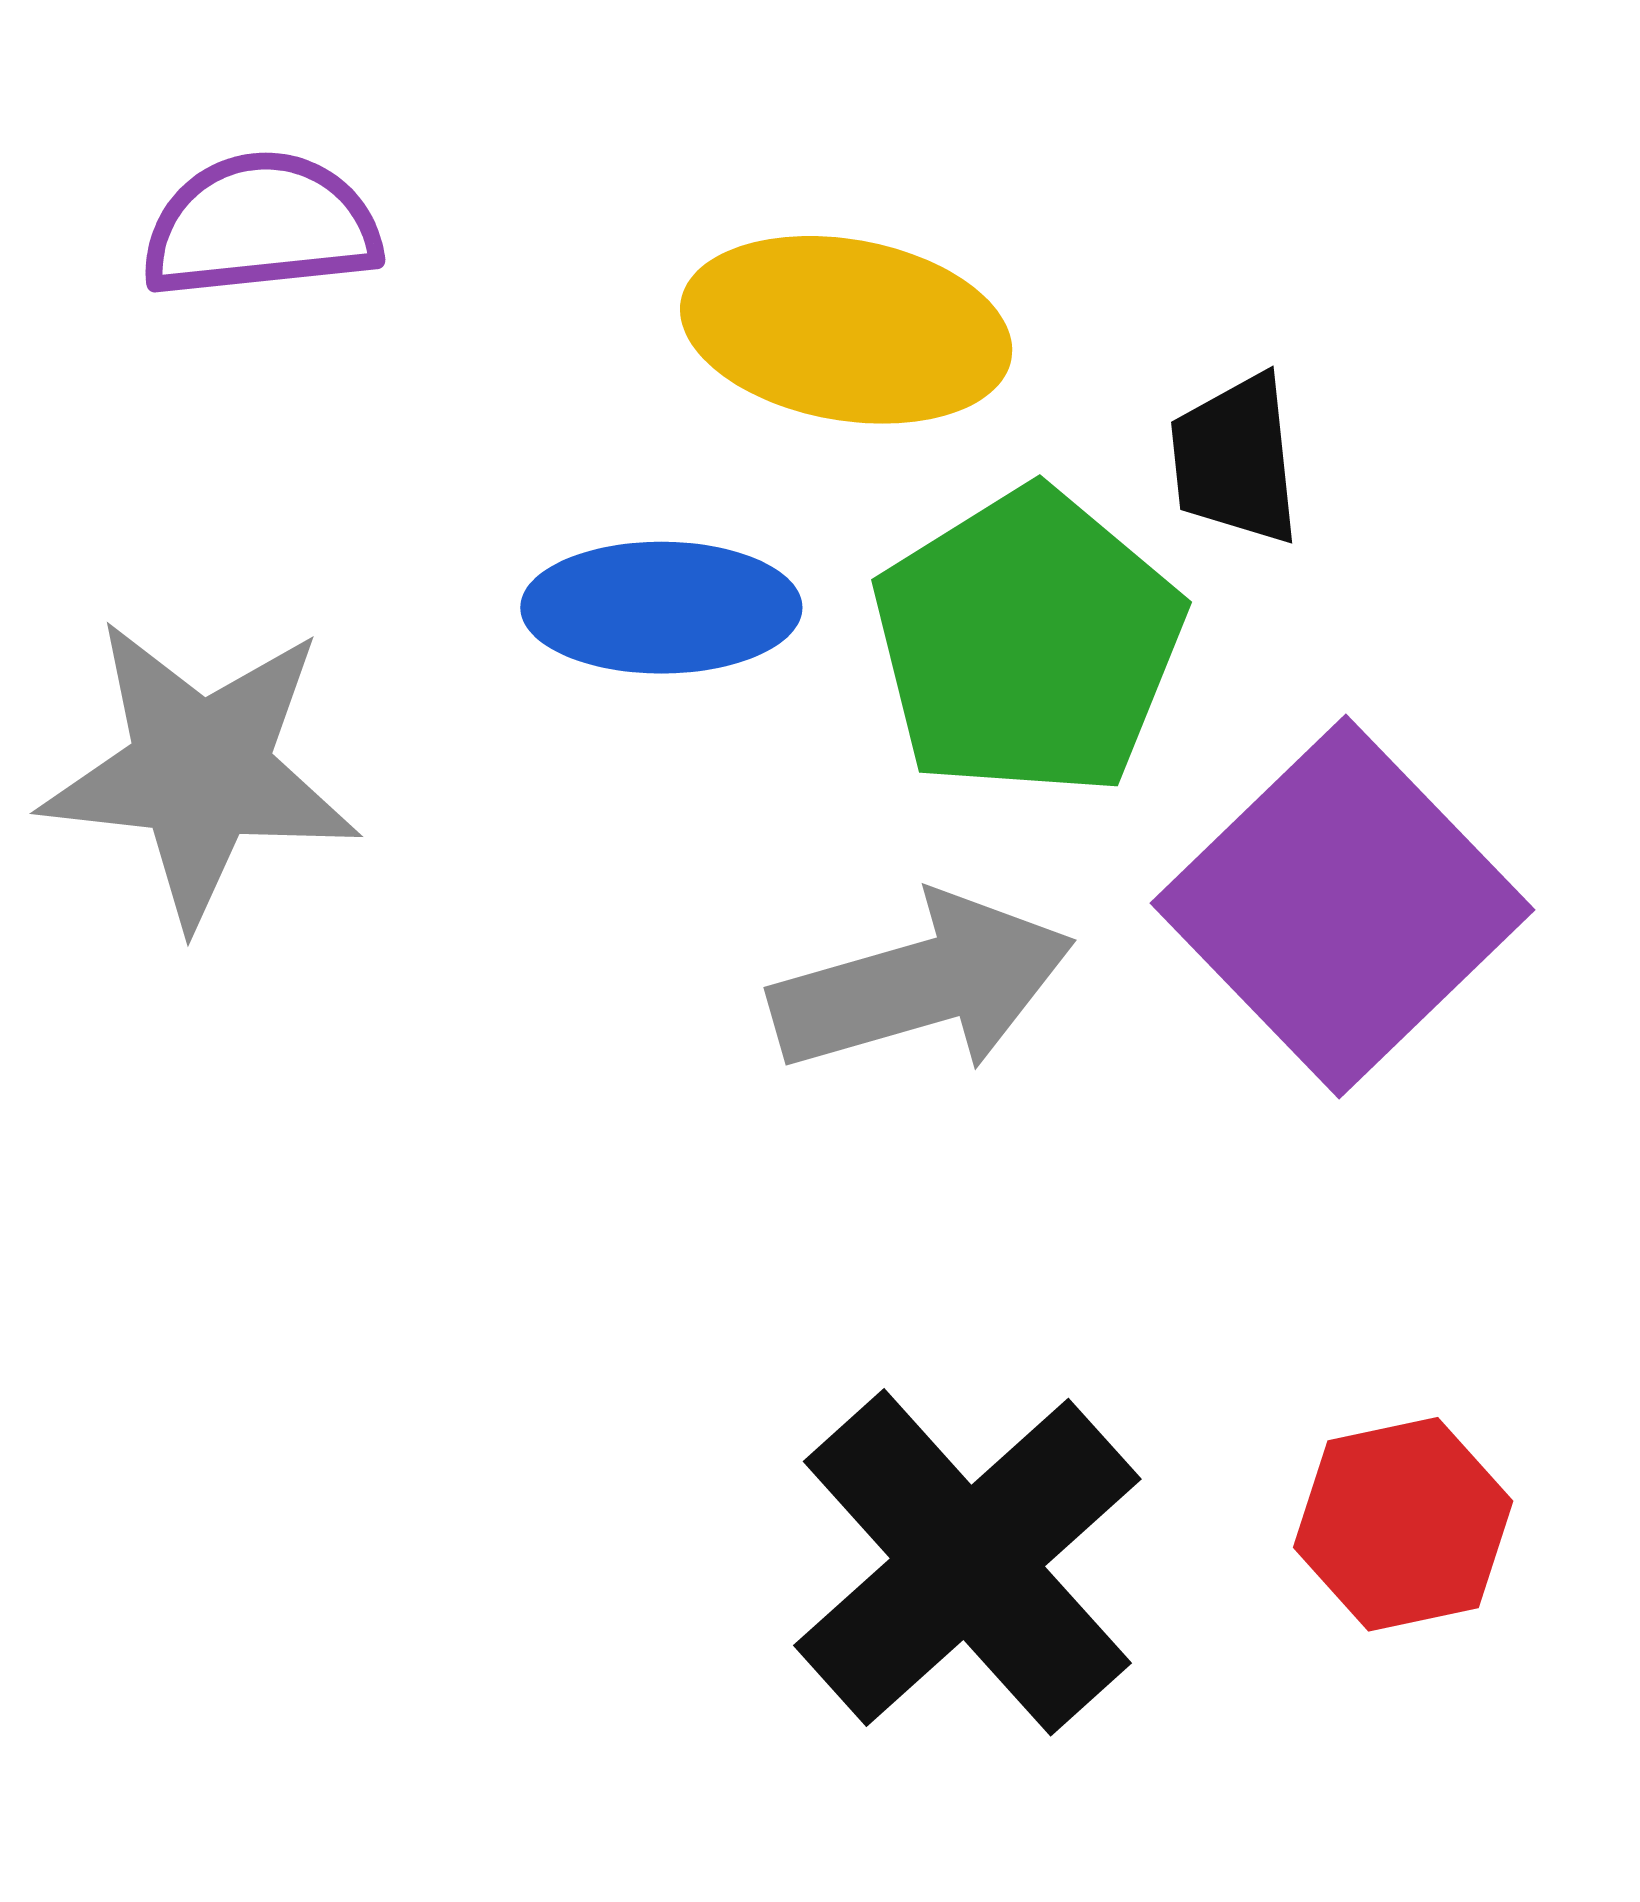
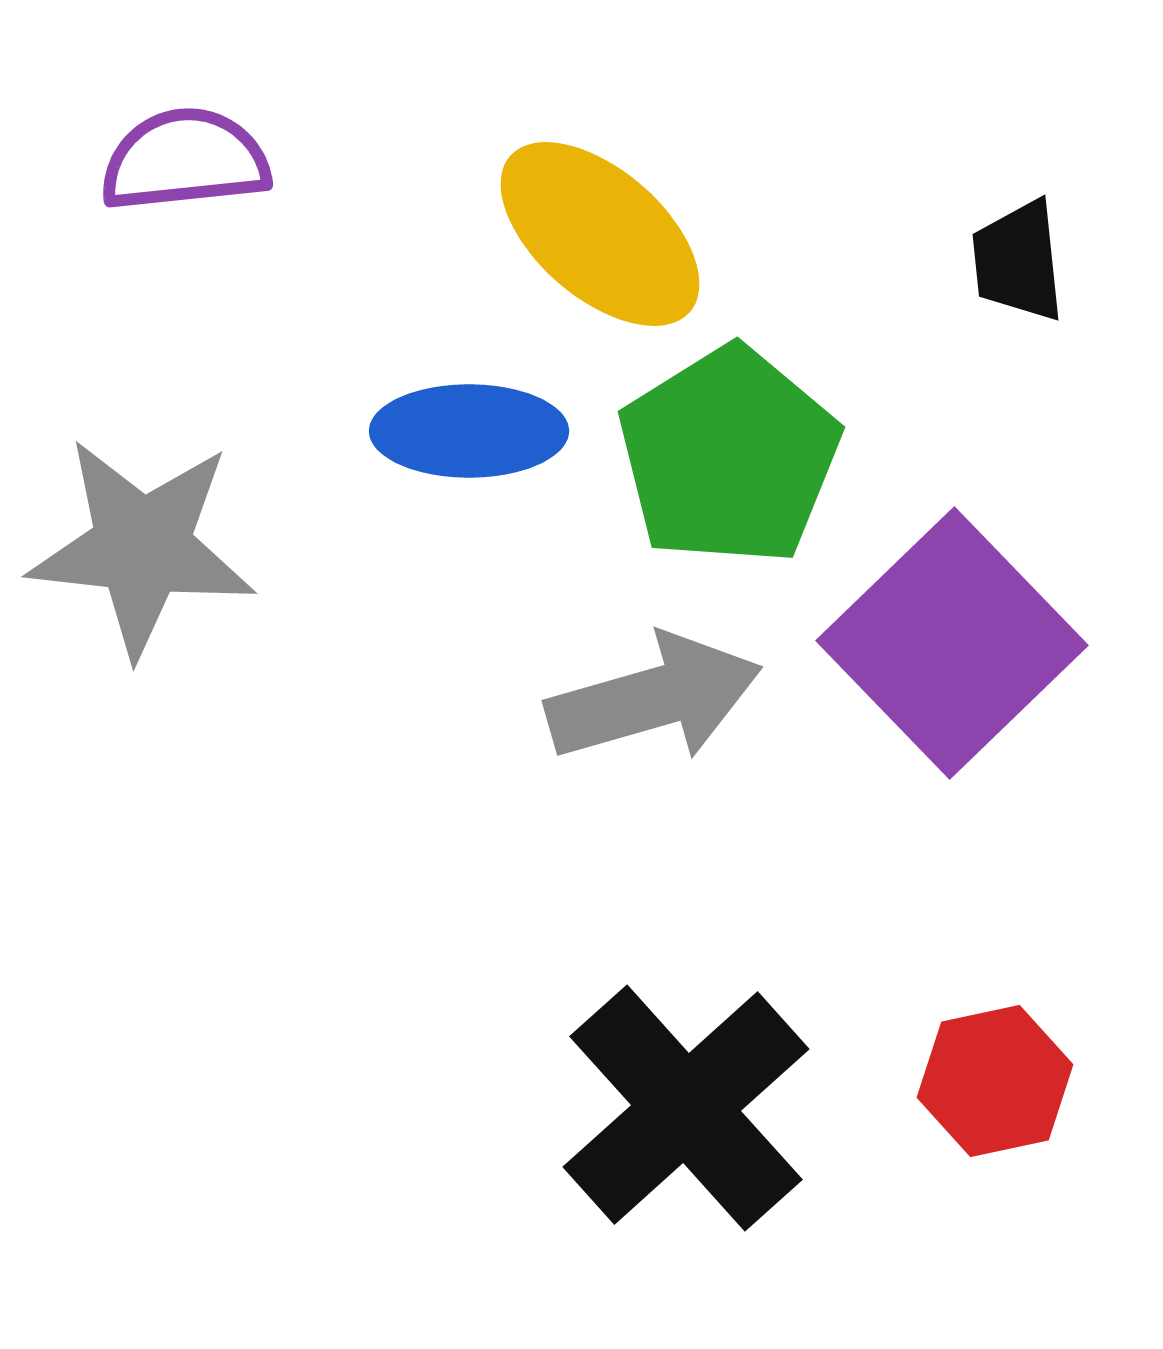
yellow ellipse: (846, 330) -> (600, 234), turned 31
black trapezoid: (1235, 460) -> (1018, 261), moved

